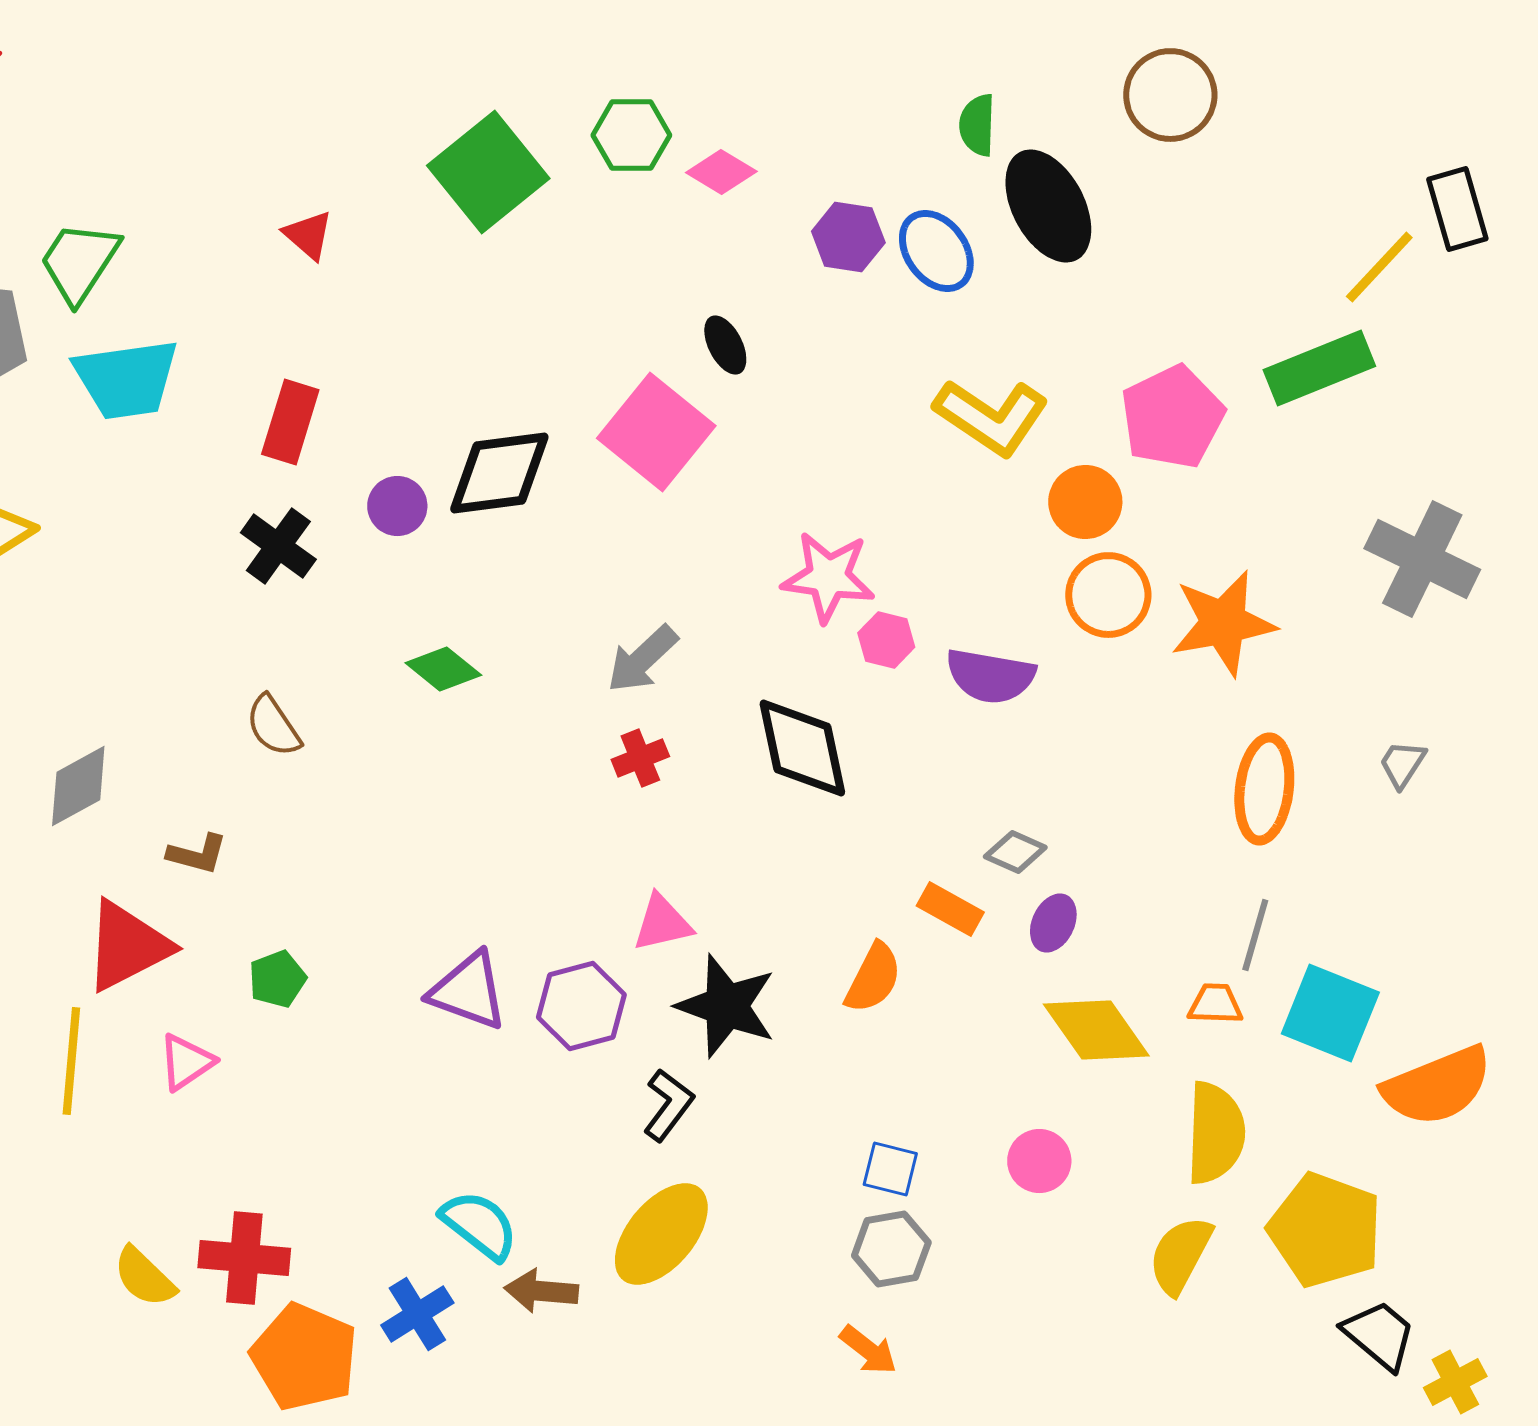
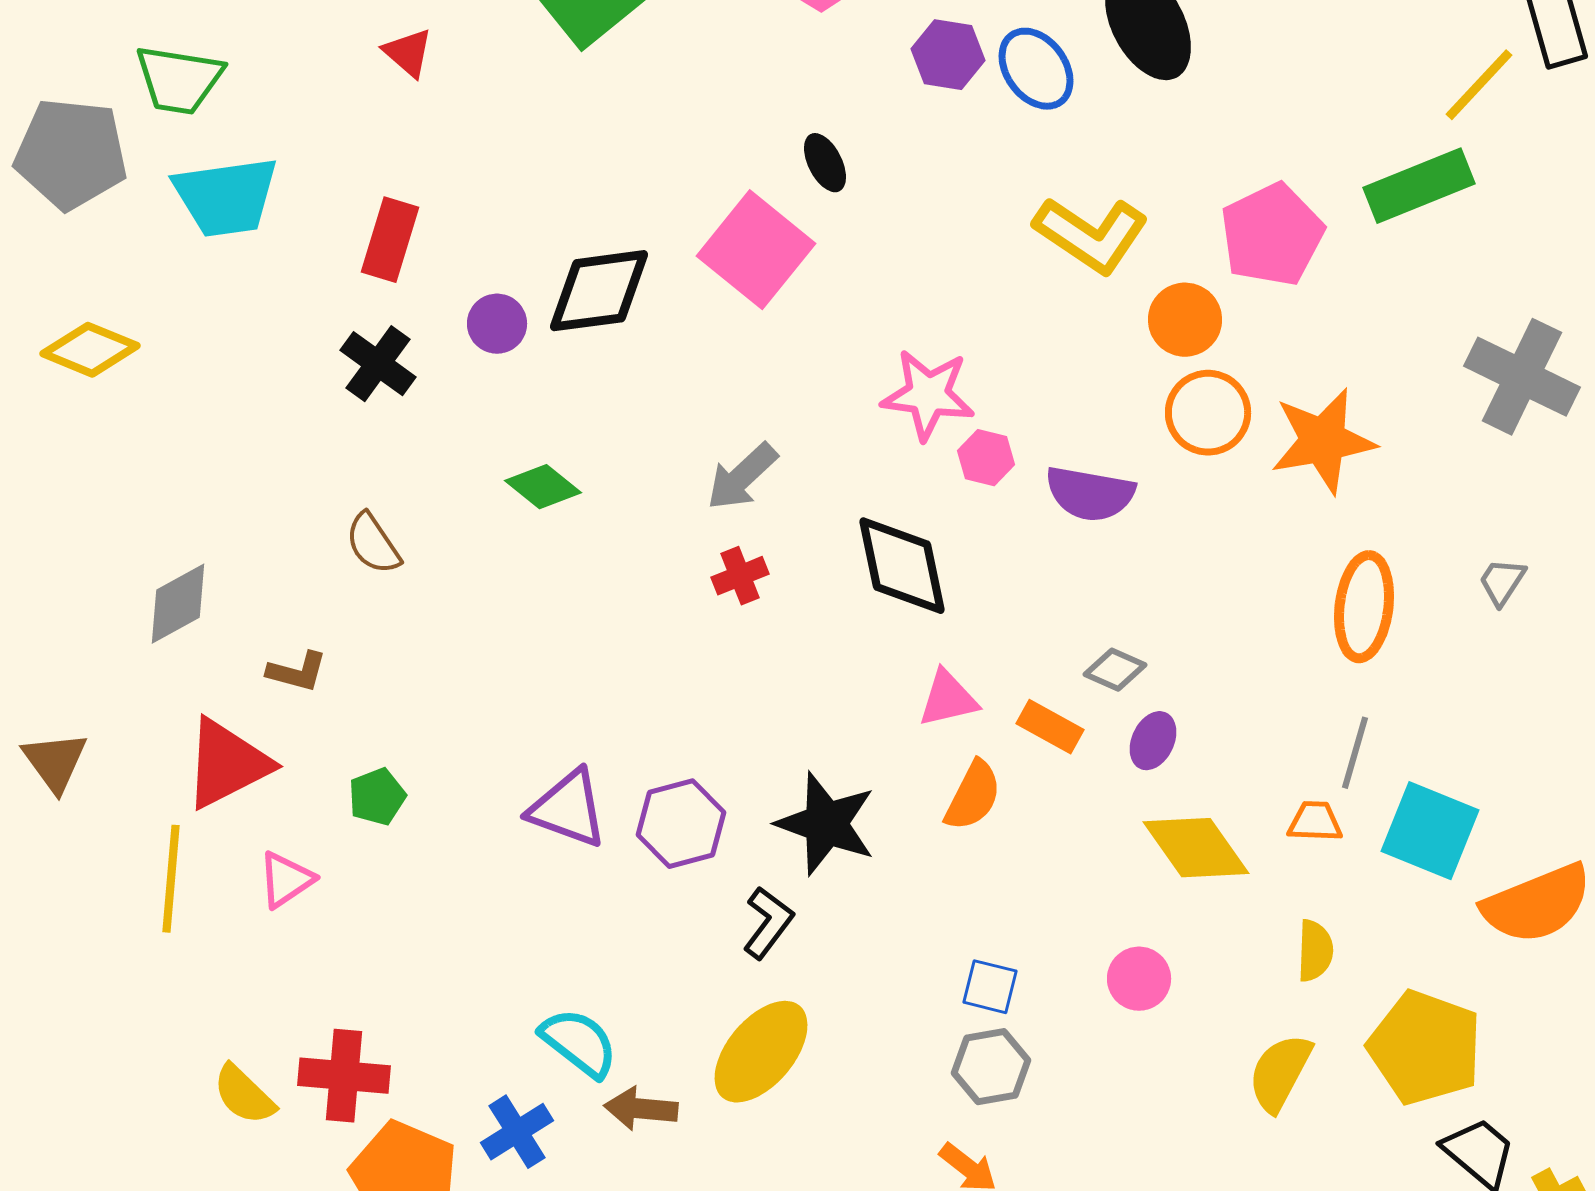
green trapezoid: (79, 262) -> (179, 80), turned -114
pink triangle: (662, 923) -> (948, 699), moved
yellow semicircle: (1215, 1133) -> (1315, 951), size x0.6

